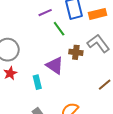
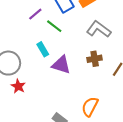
brown cross: (76, 52) -> (95, 59), moved
cyan rectangle: (37, 82) -> (43, 49), moved

